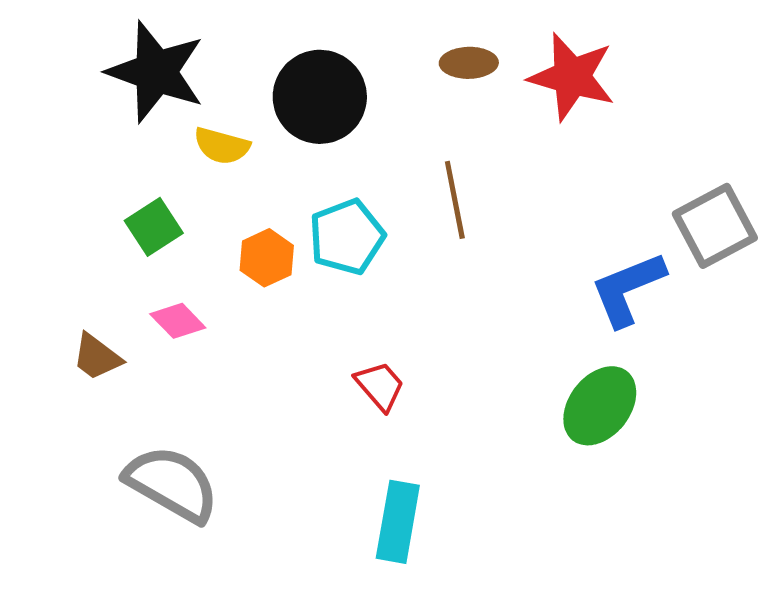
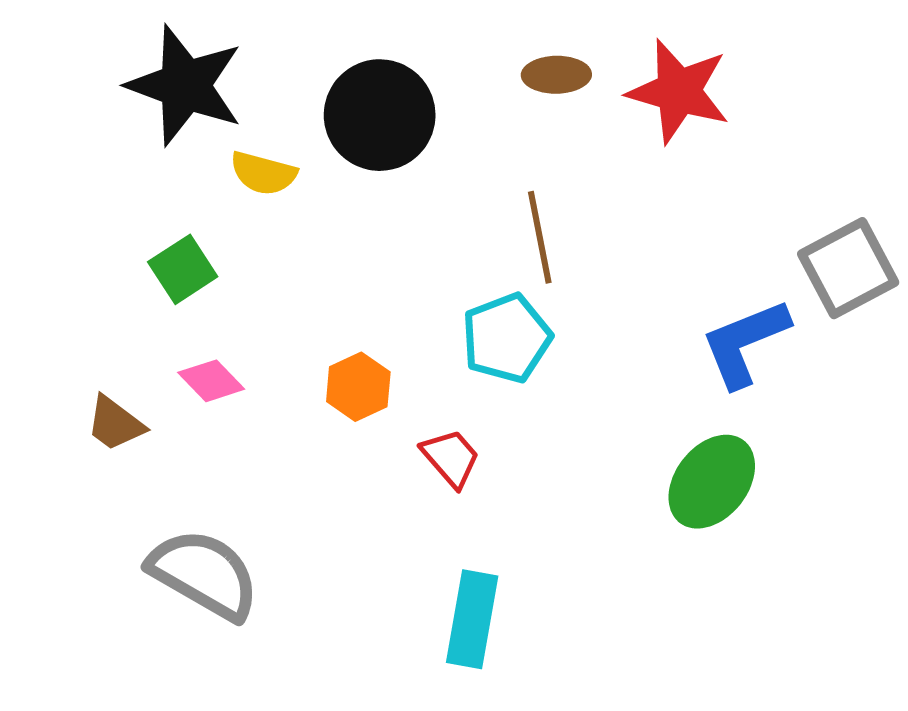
cyan pentagon: (347, 237) -> (507, 338), moved
orange hexagon: (267, 258) -> (358, 387), moved

